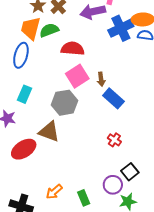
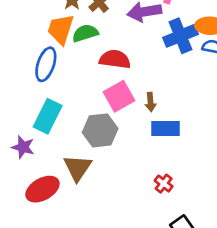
cyan rectangle: (25, 94) -> (48, 116), size x1.4
blue rectangle: (113, 98) -> (165, 128), turned -45
brown triangle: (49, 132) -> (78, 168), turned 40

